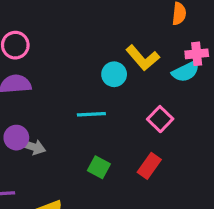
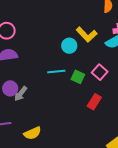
gray arrow: (33, 147) -> (21, 94), turned 112
green square: (99, 167) -> (78, 77), moved

